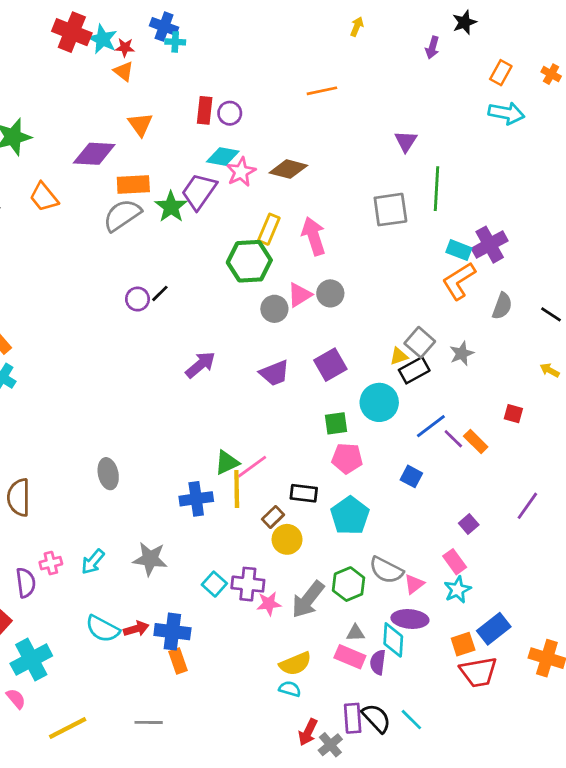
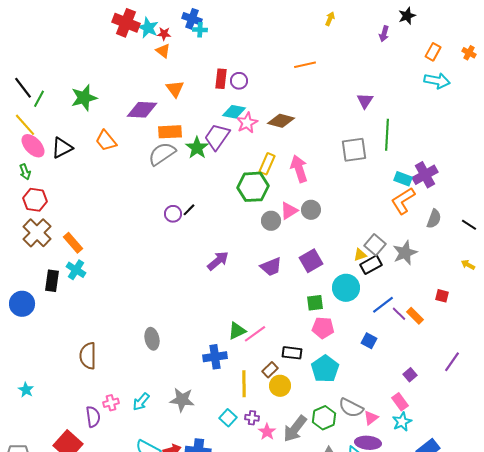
gray star: (462, 354) -> (405, 253), size x1.4
yellow line: (237, 489) -> (244, 384), moved
purple cross: (248, 584) -> (252, 418), size x0.6
pink star: (269, 604) -> (267, 432), turned -30

